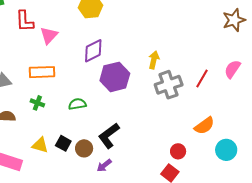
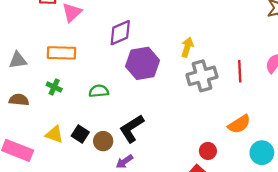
red line: (202, 78) -> (240, 71), turned -36

